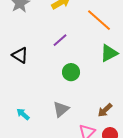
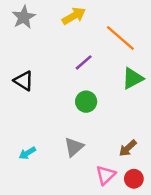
purple line: (60, 40) -> (84, 62), moved
cyan arrow: (23, 114) -> (27, 153), turned -72

